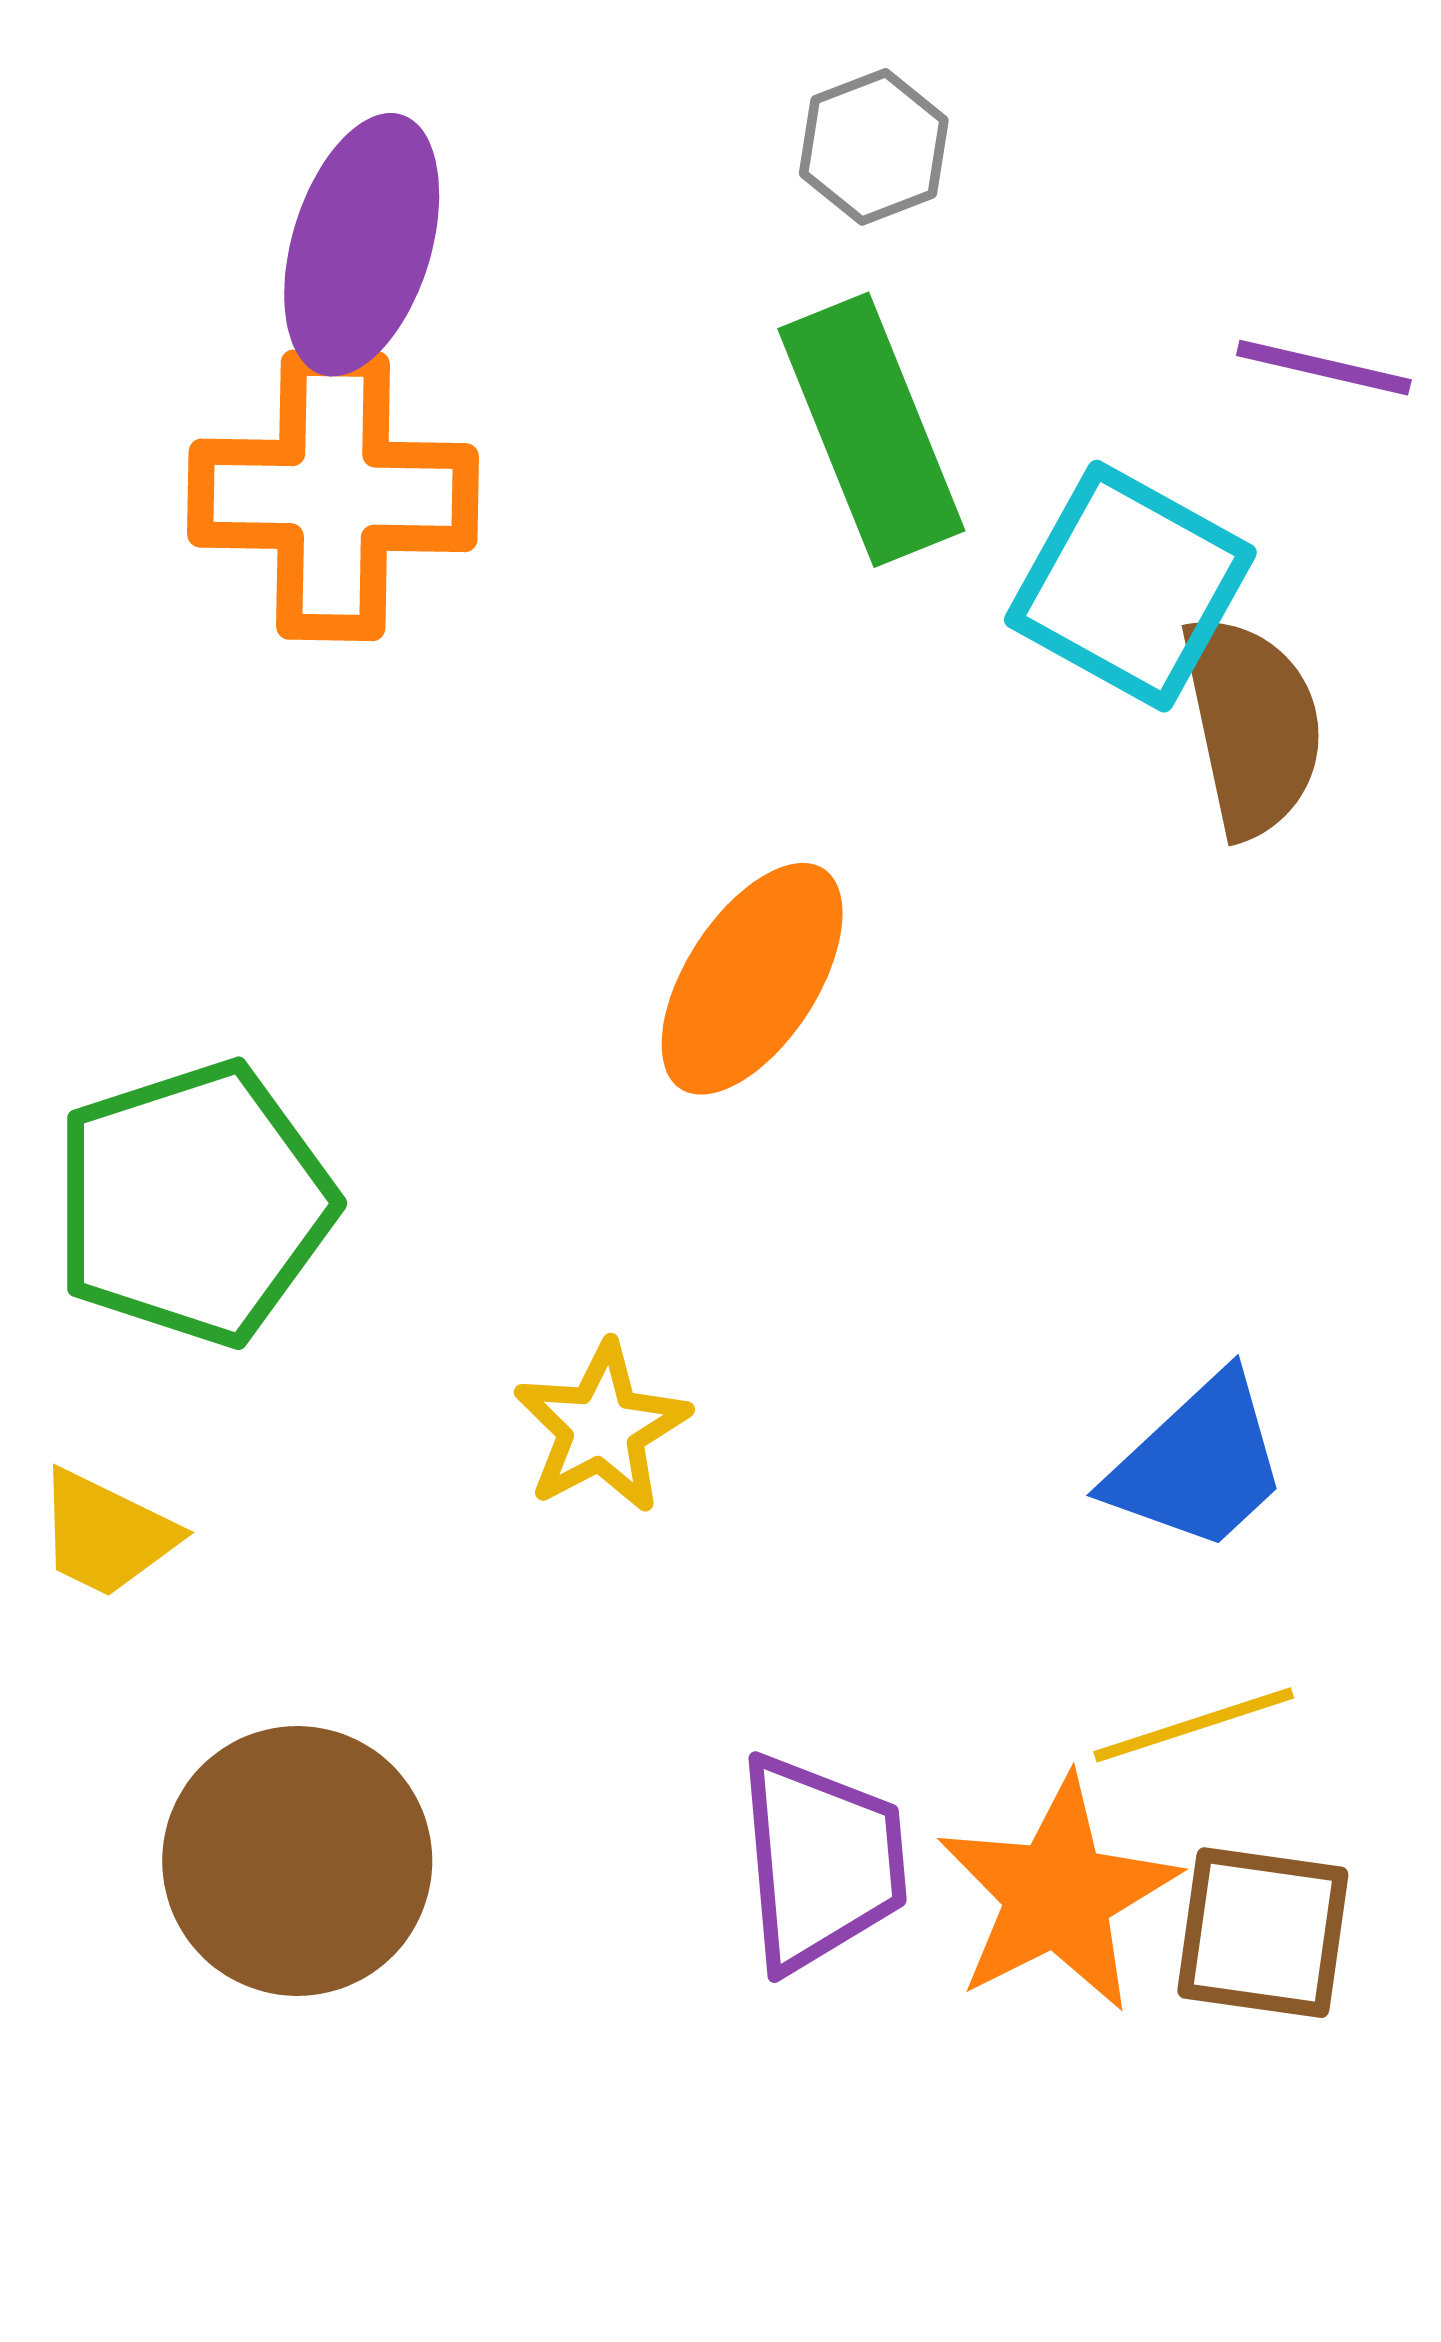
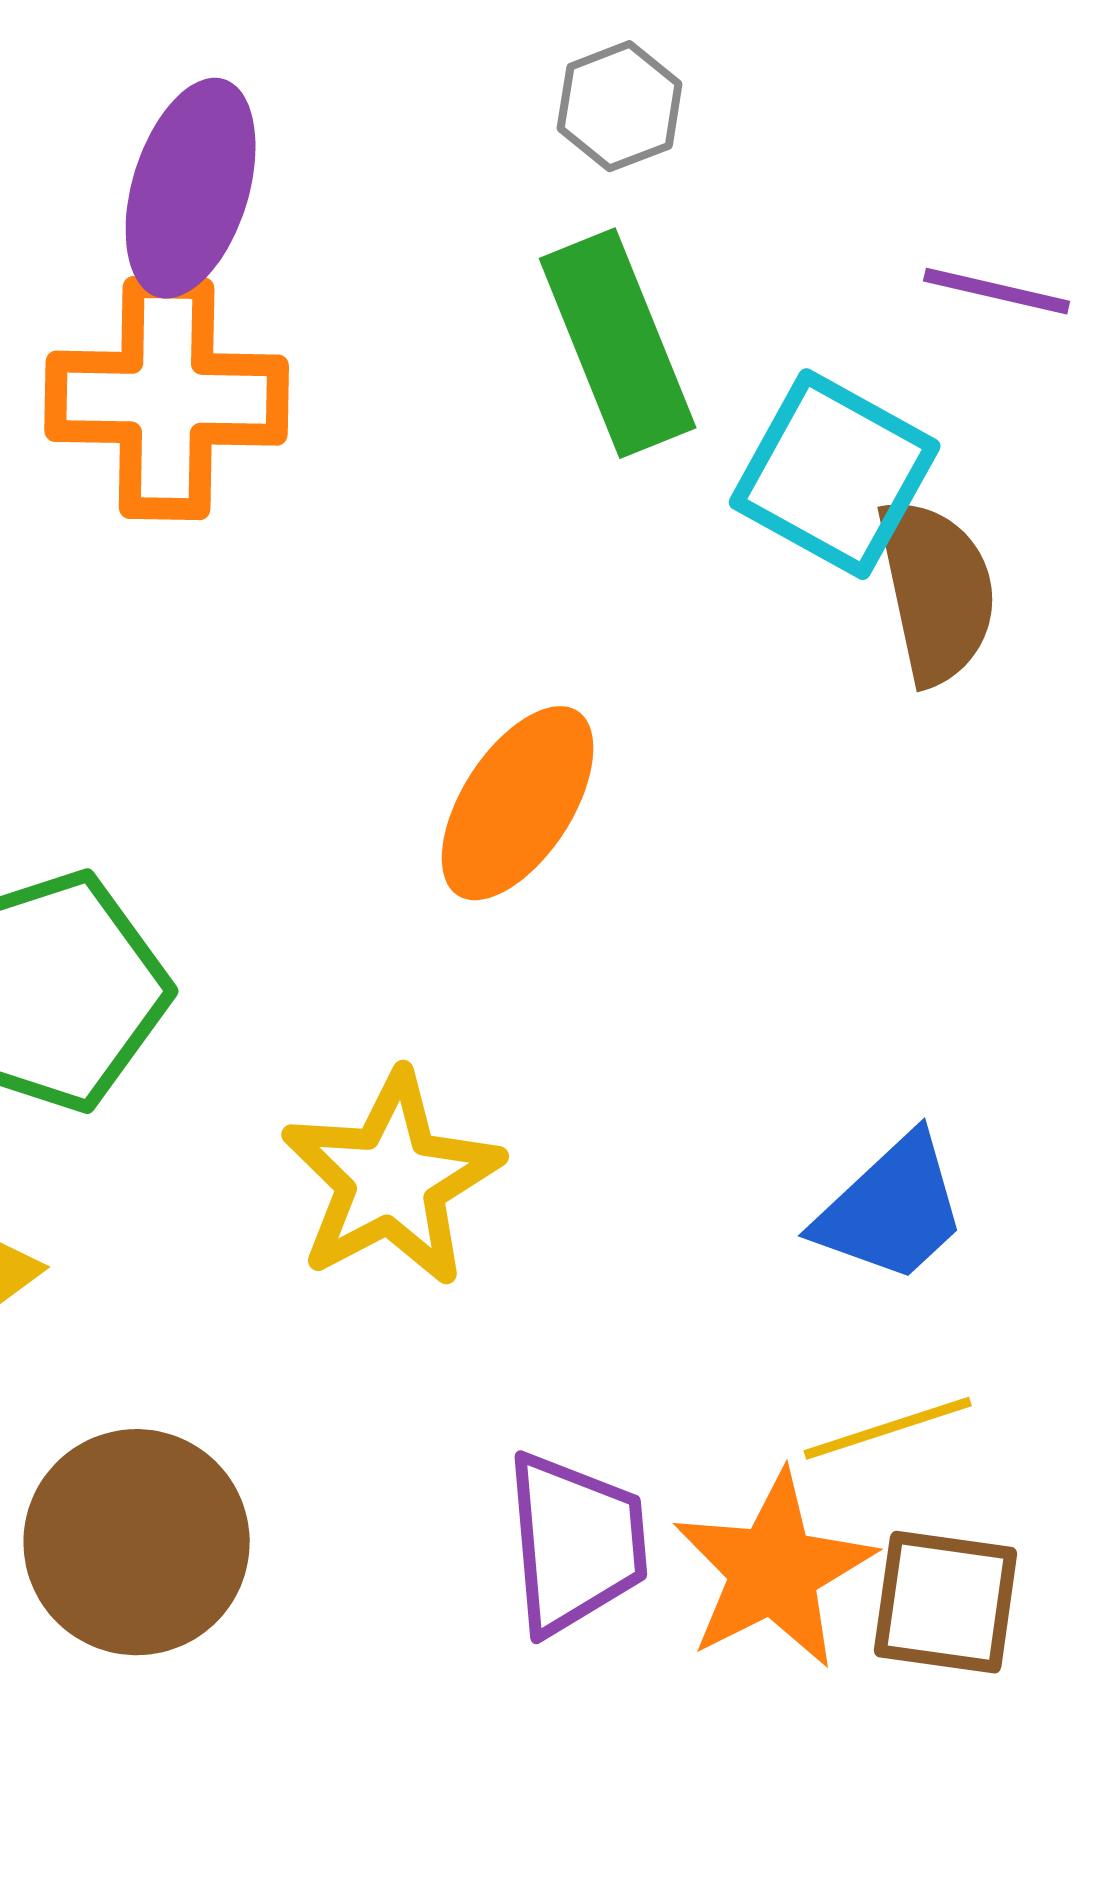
yellow star: (602, 1428) -> (392, 1179), size x1.5

